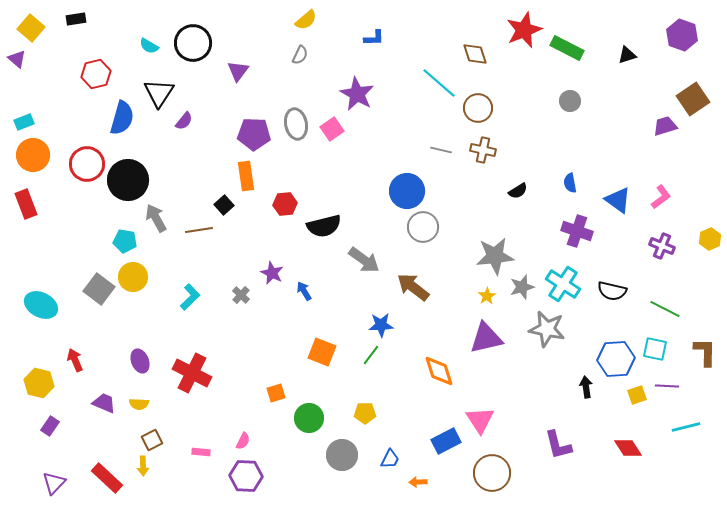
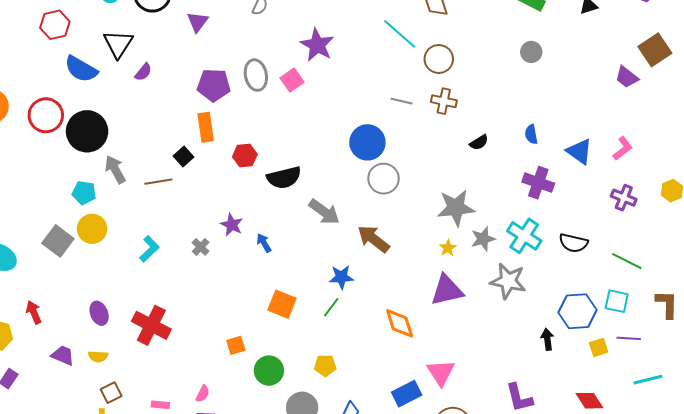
blue semicircle: (122, 118) -> (81, 69), turned 104
purple trapezoid: (665, 126) -> (627, 77), turned -125

